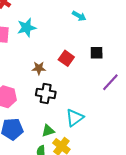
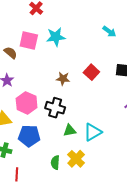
black cross: (46, 93) -> (55, 108), moved
green triangle: (48, 131) -> (70, 130), moved

